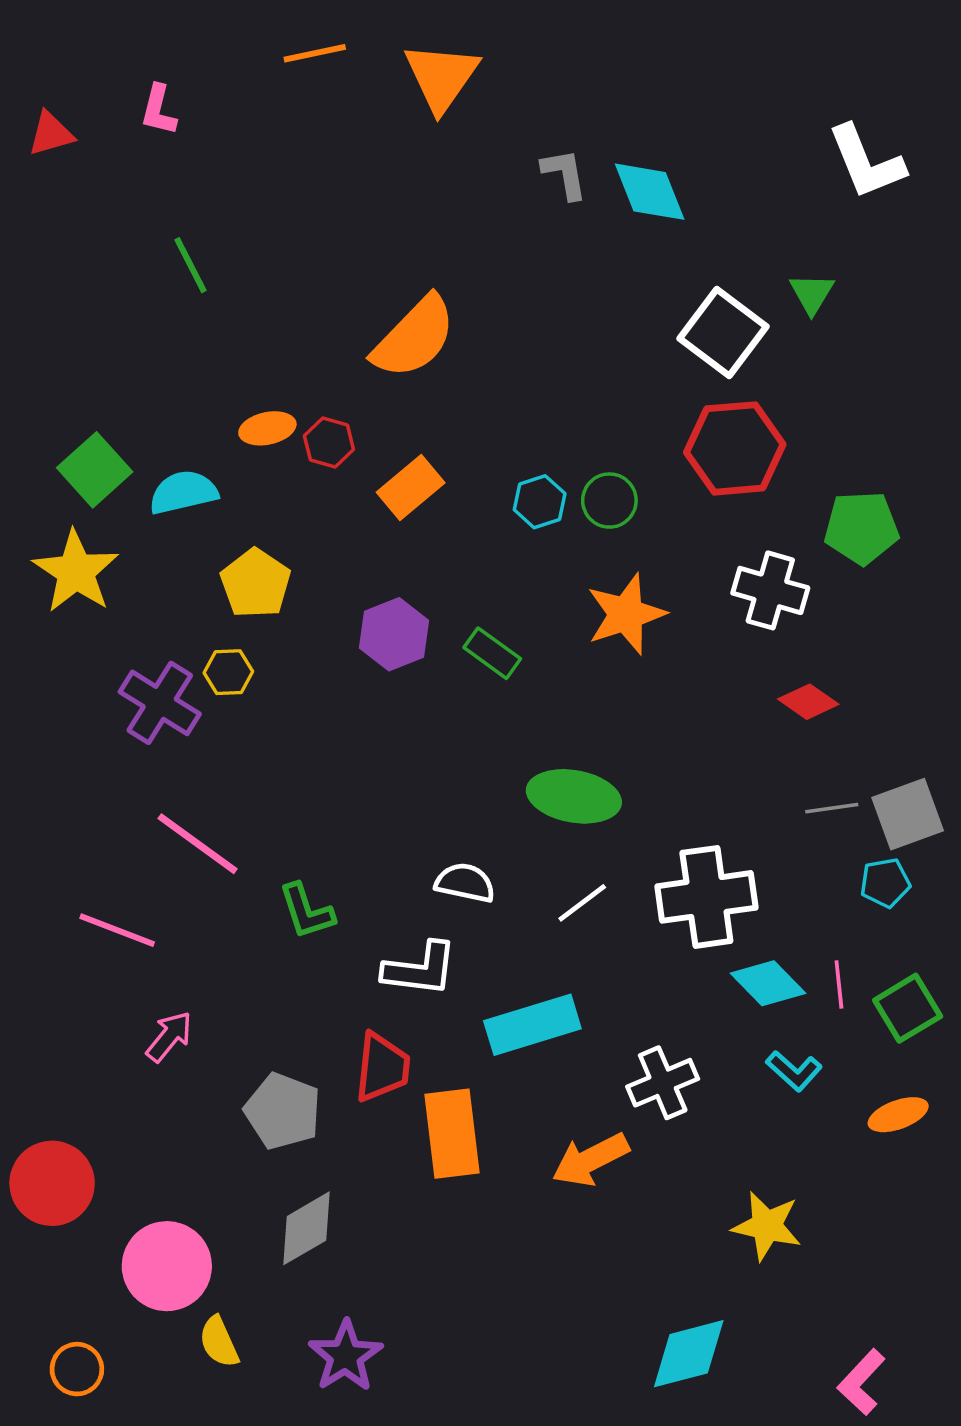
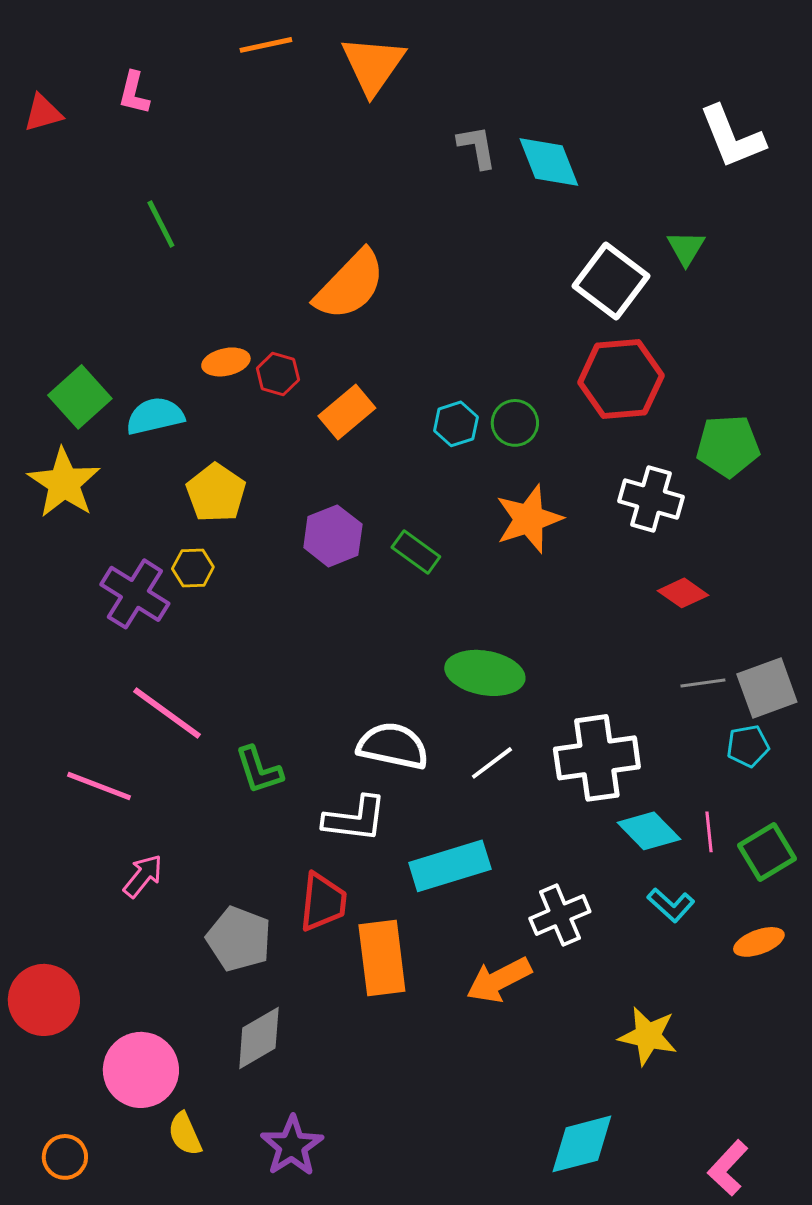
white semicircle: (465, 883) -> (393, 746), size x1.4

